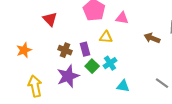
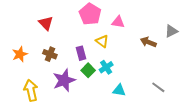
yellow triangle: (106, 37) -> (102, 41), turned 32
brown cross: (65, 50) -> (50, 54), moved

